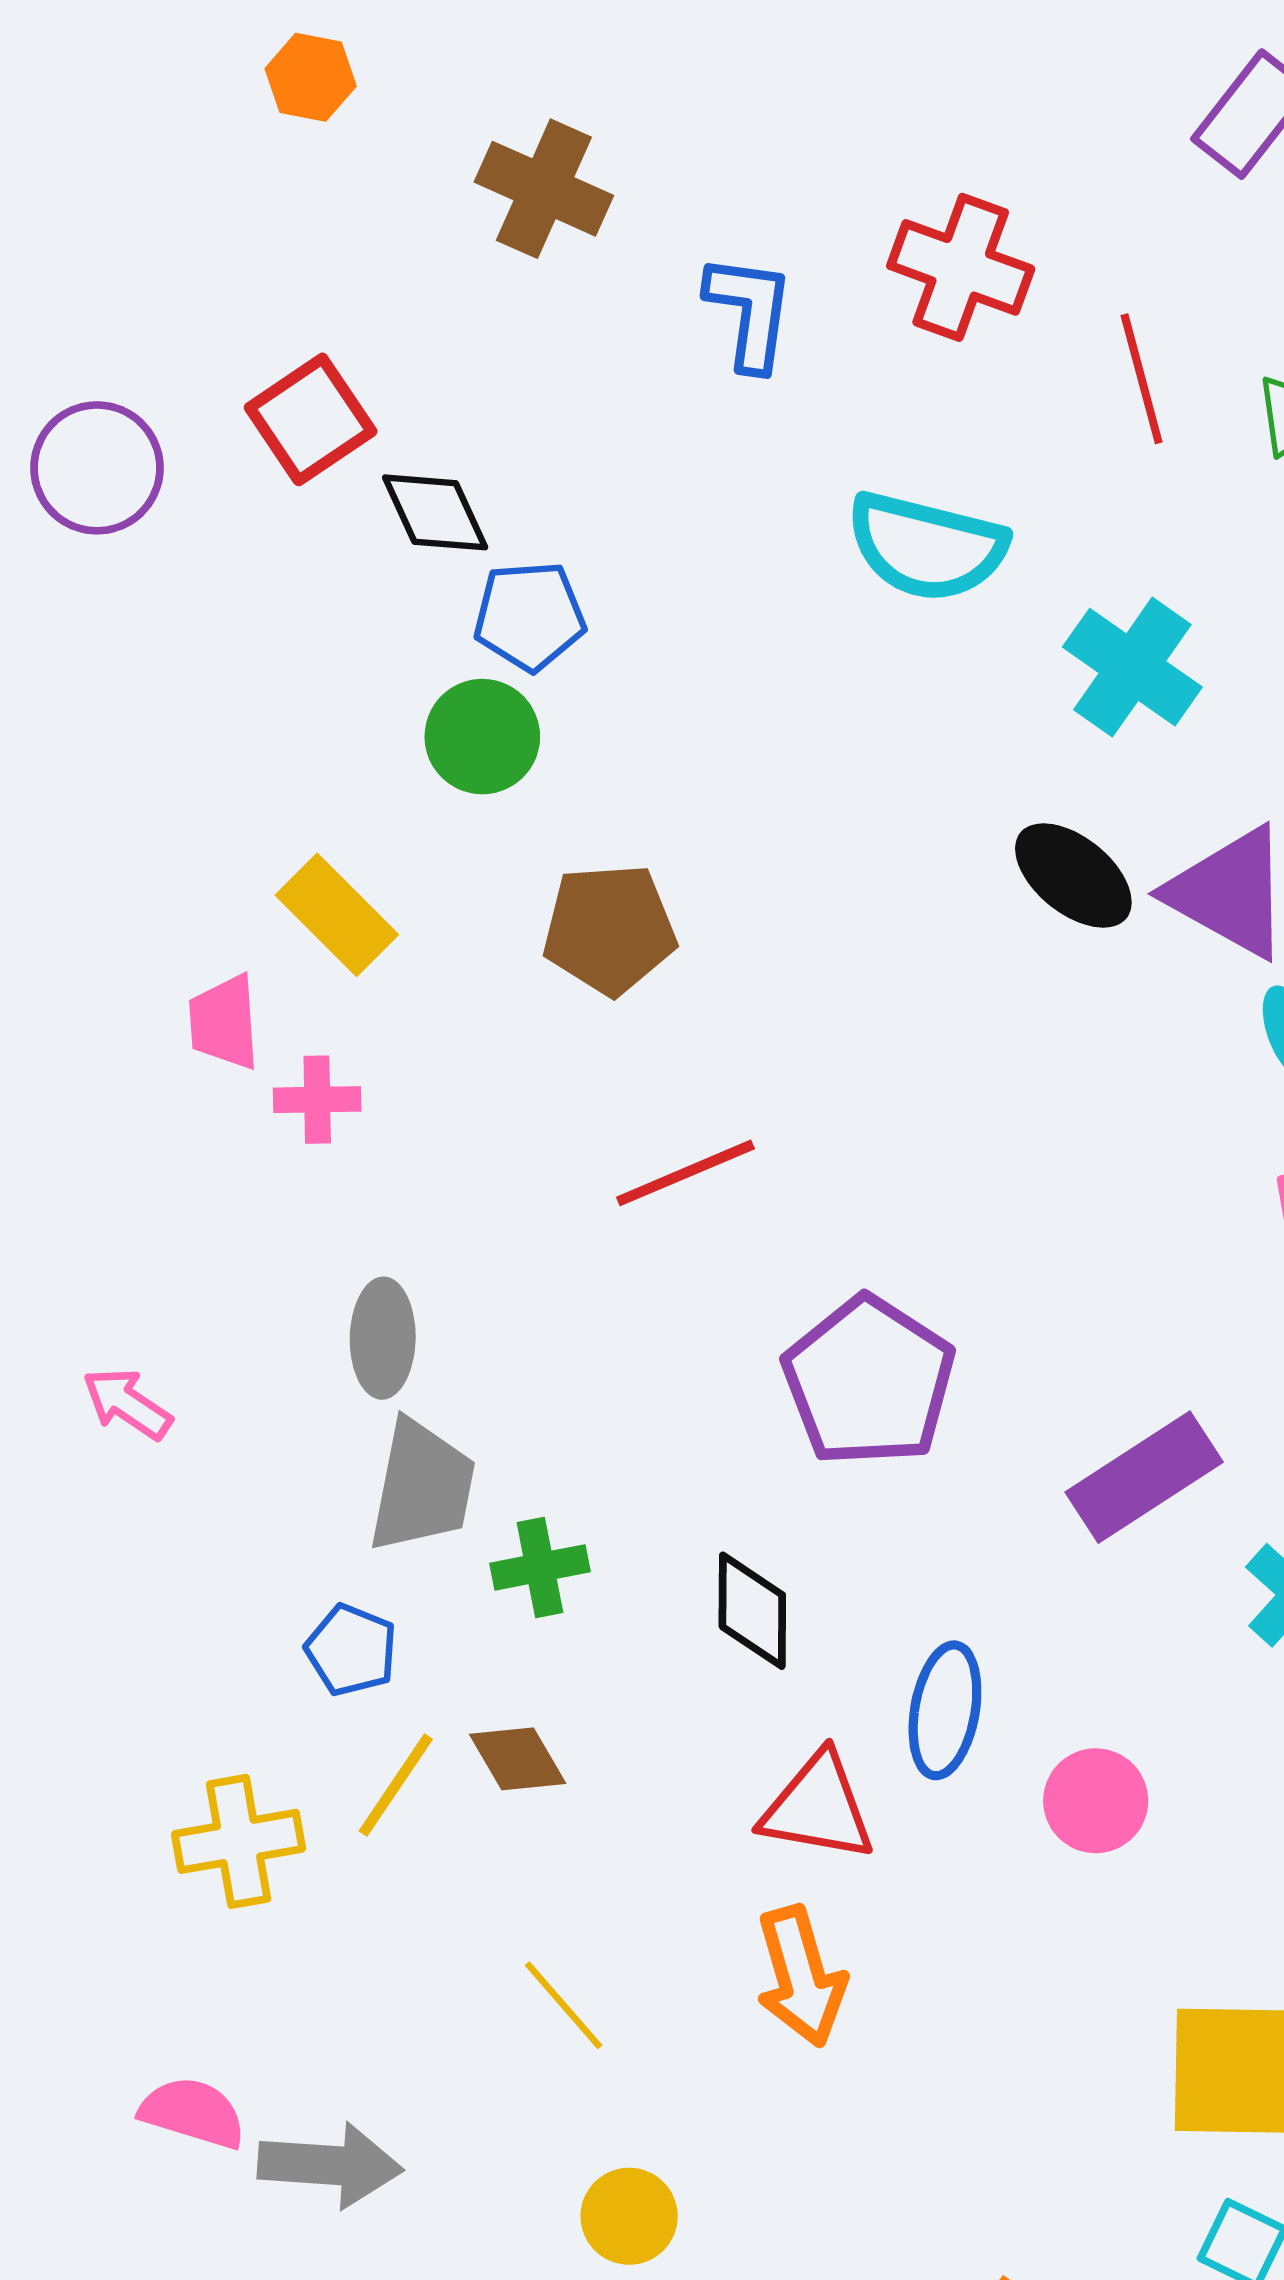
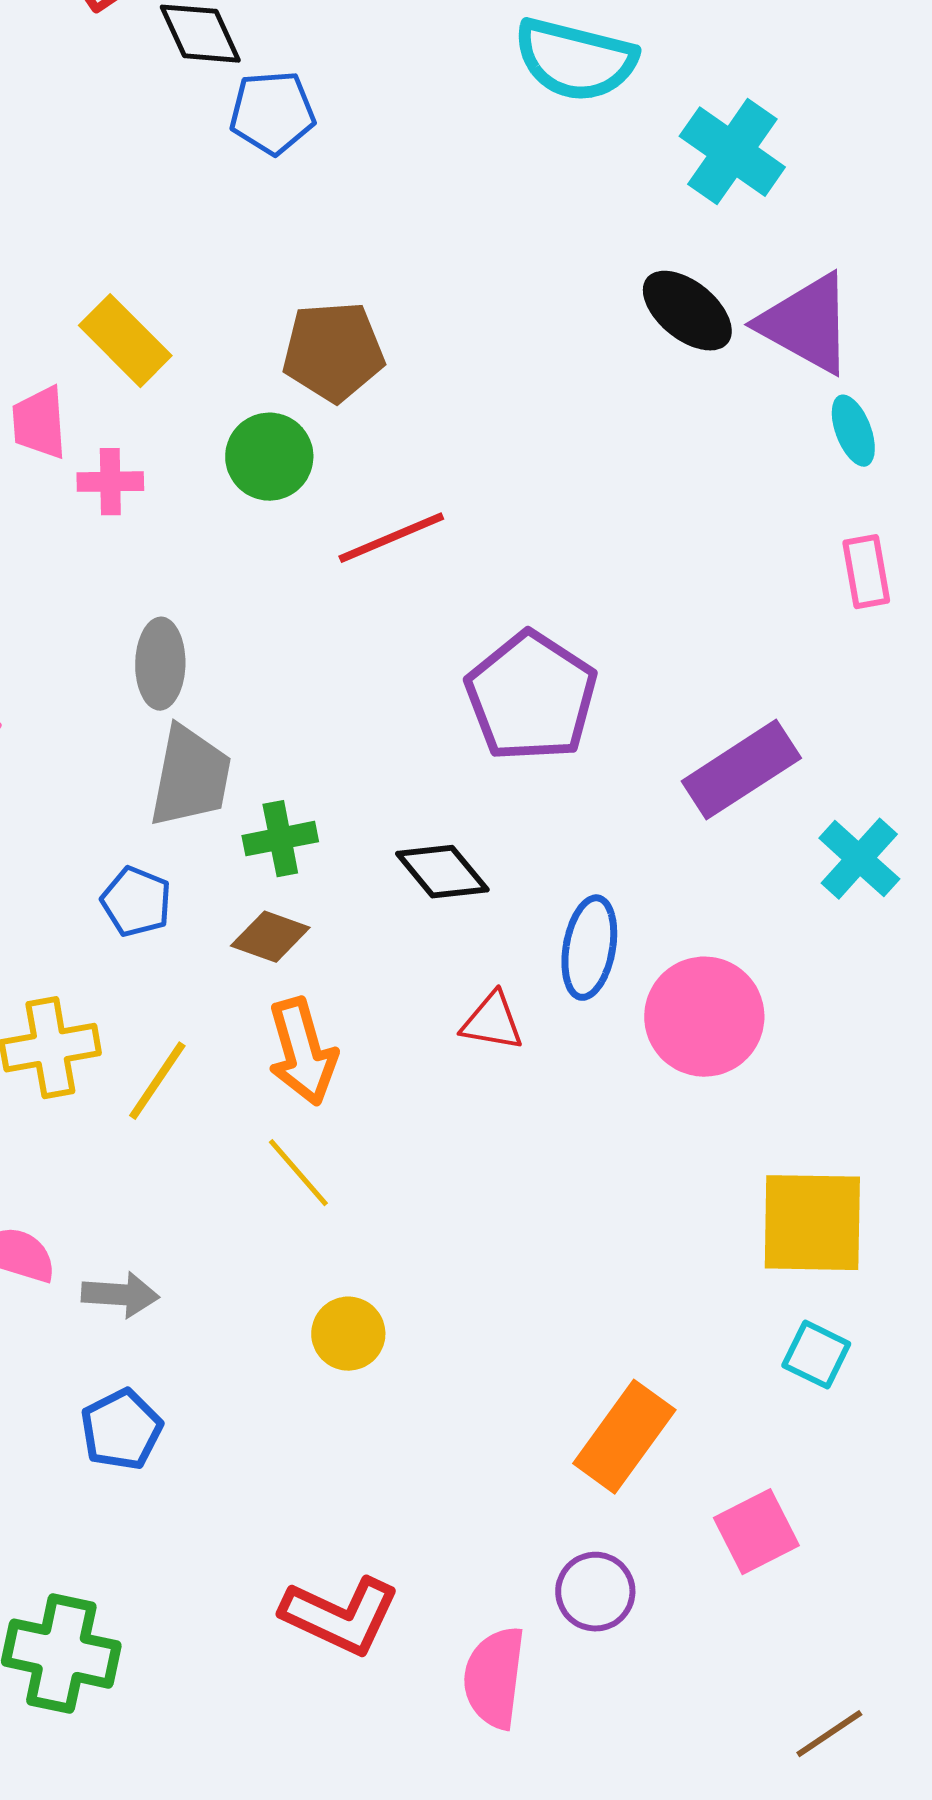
green circle: (482, 737) -> (269, 457), moved
black diamond: (752, 1611) -> (442, 872), turned -40
brown diamond: (518, 1759) -> (270, 937), moved, turned -40
yellow line: (396, 1785) -> (157, 1081), moved
pink circle: (1096, 1801) -> (704, 1017), size x1.5
red triangle: (818, 1807) -> (492, 1022), size x0.7
orange arrow: (801, 1976) -> (302, 1052), moved
gray arrow: (330, 2165) -> (120, 1295), size x0.7

